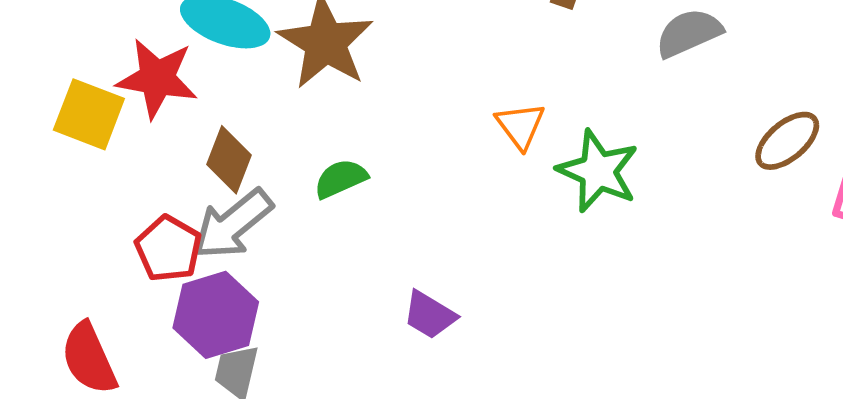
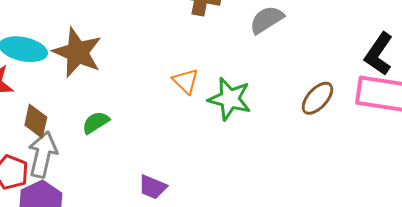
brown ellipse: (787, 141) -> (317, 98), moved
gray arrow: (233, 224) -> (43, 154), turned 150

